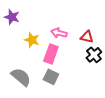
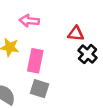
pink arrow: (59, 33) -> (29, 21), moved

